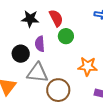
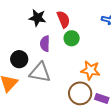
black circle: (21, 54) -> (19, 59), moved
brown circle: (58, 90) -> (80, 93), moved

